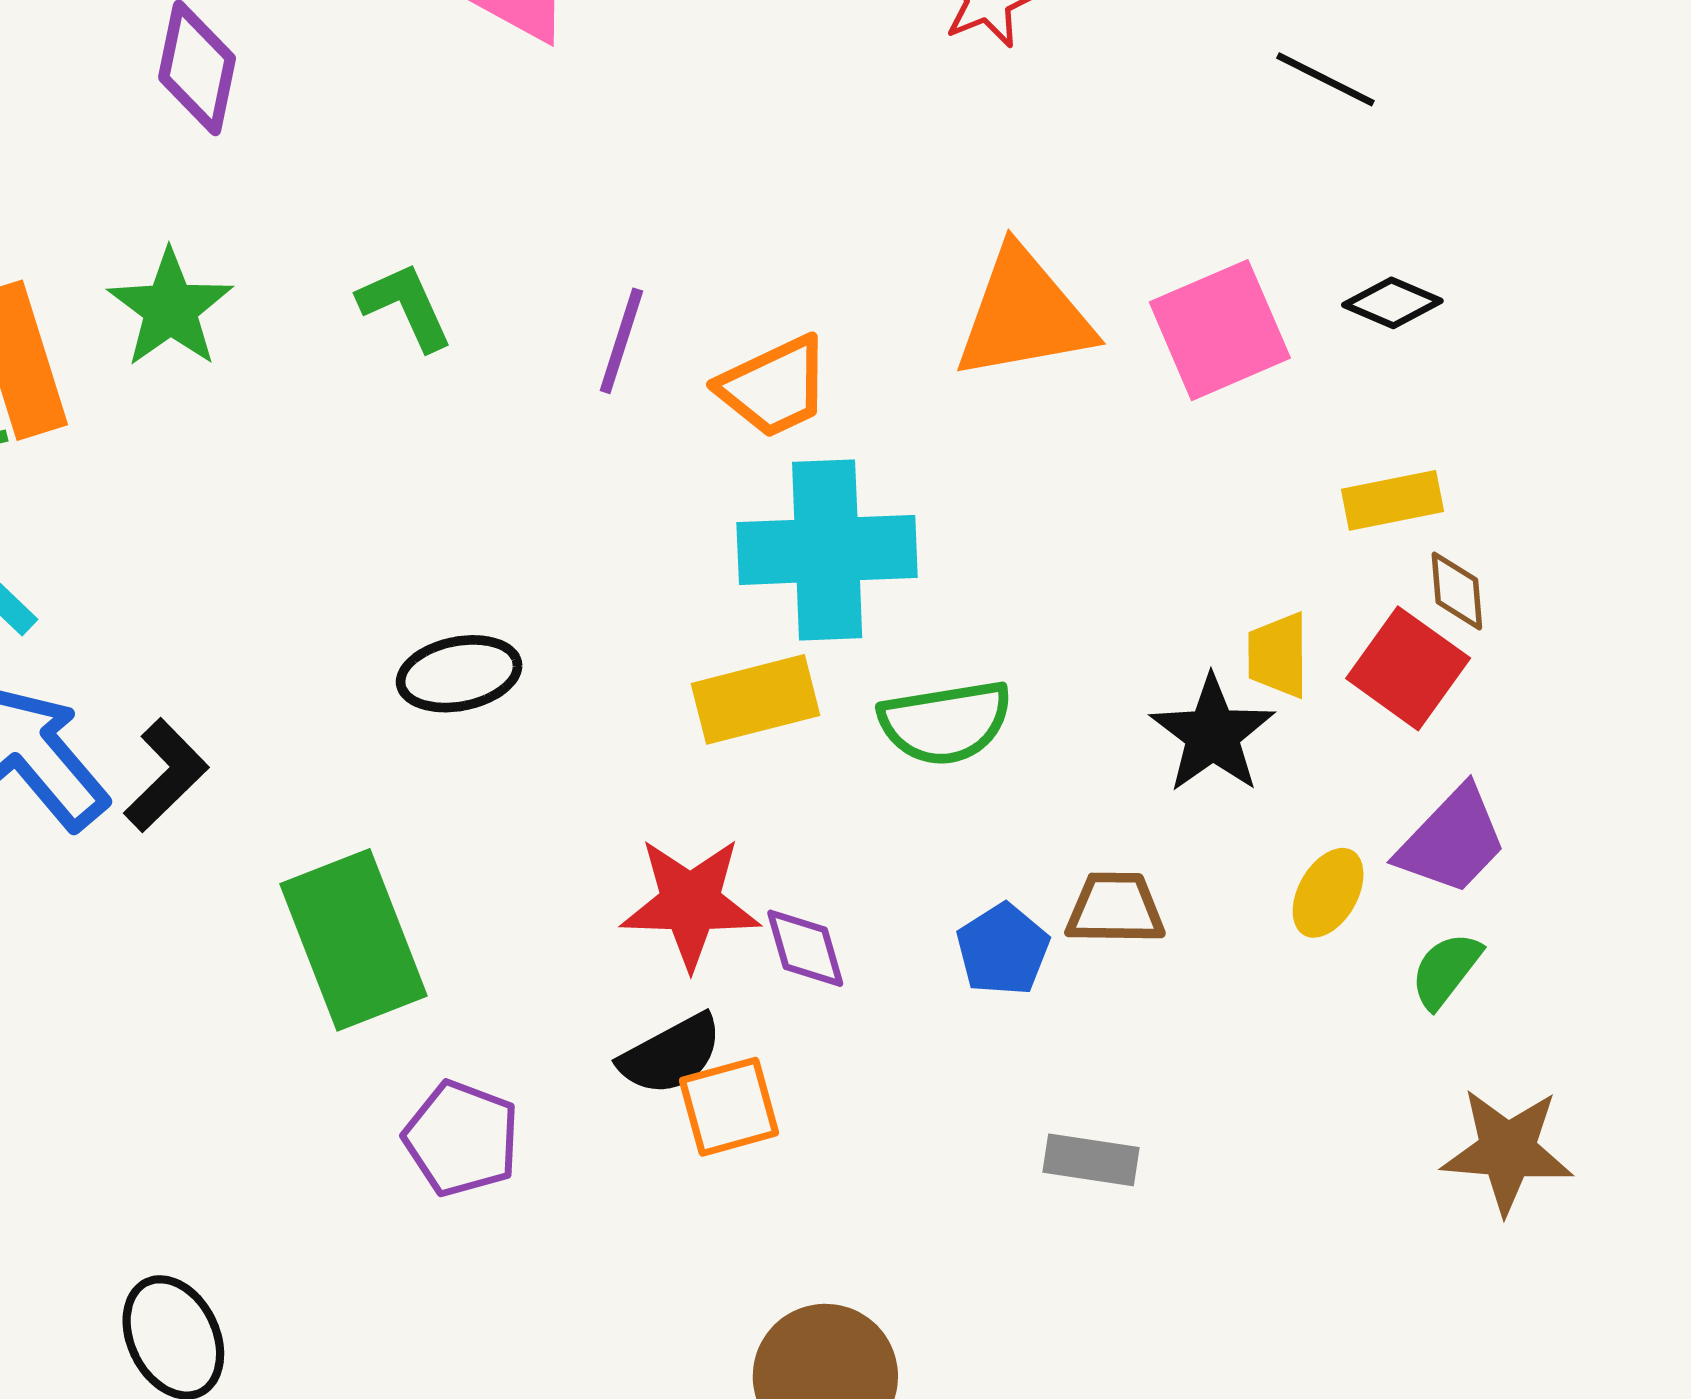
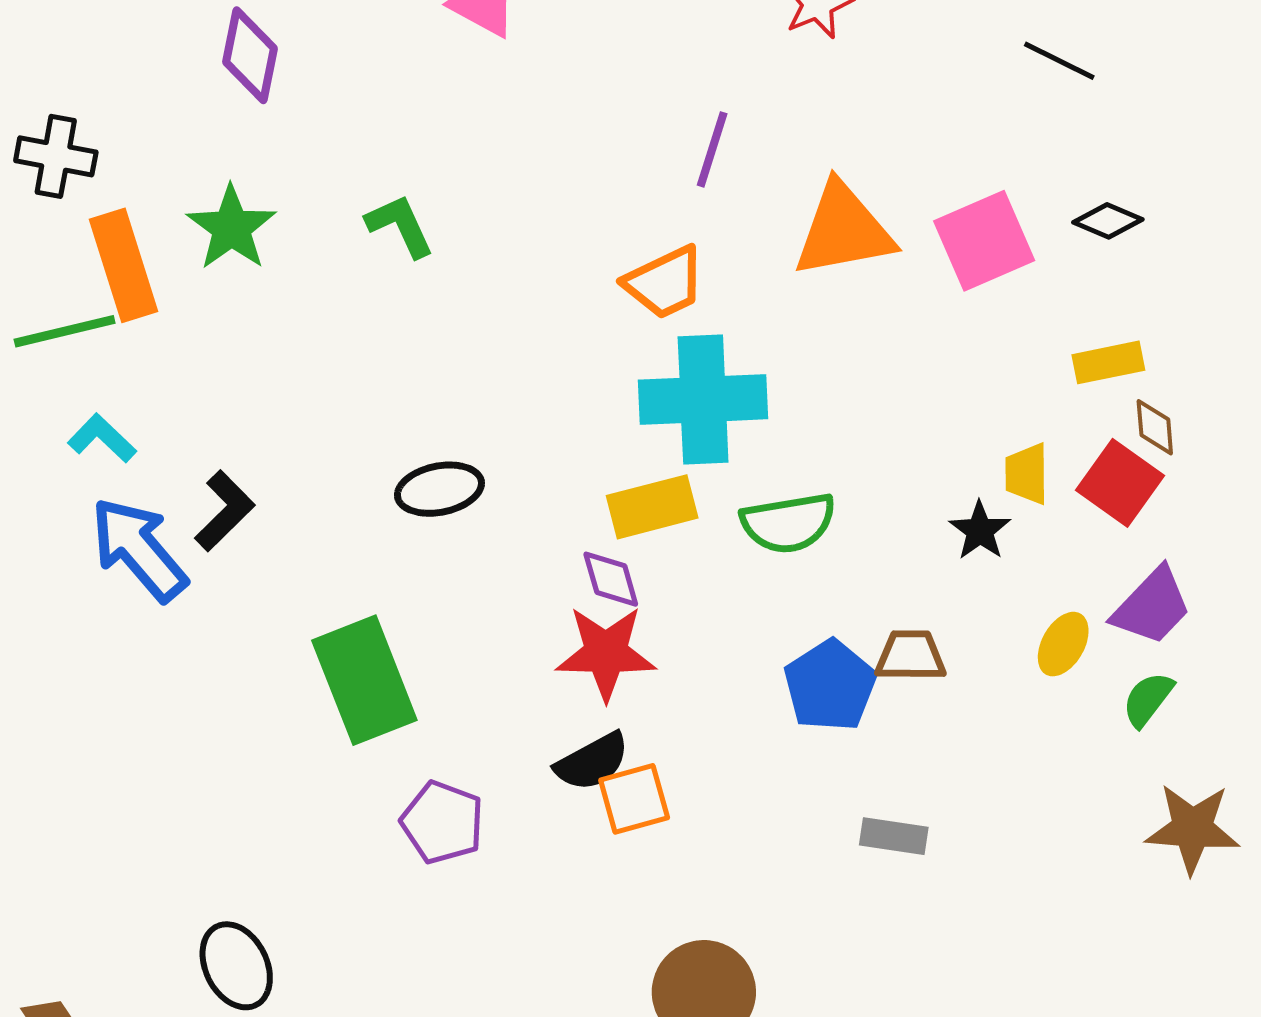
purple line: (621, 341) -> (712, 149), moved
black star: (1213, 734) -> (980, 531), size x0.7
black L-shape: (166, 775) -> (225, 511), moved
purple diamond: (805, 948) -> (611, 579), moved
blue pentagon: (1003, 950) -> (830, 686), size x1.4

